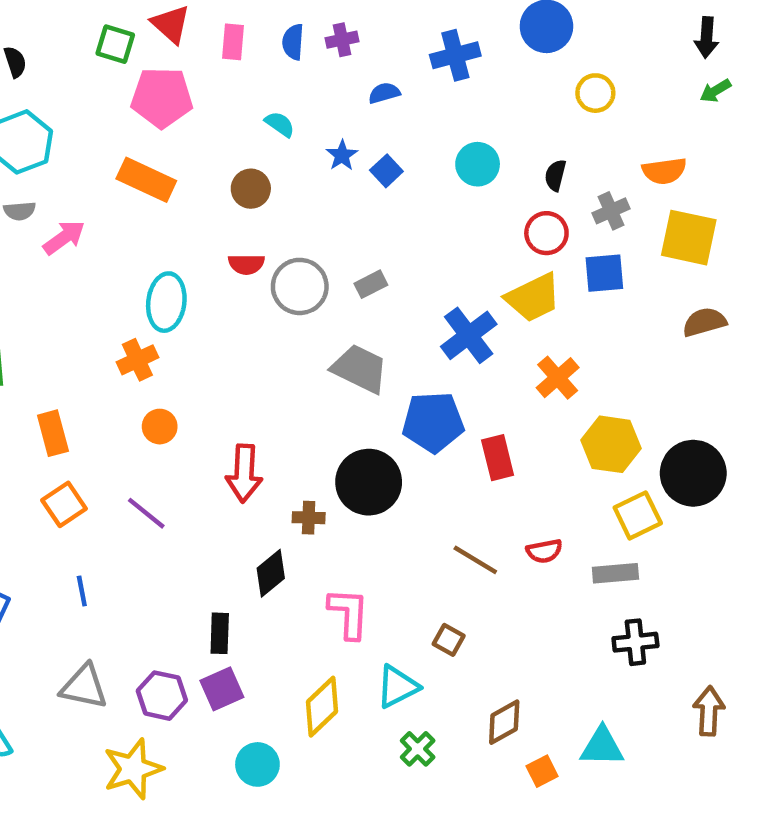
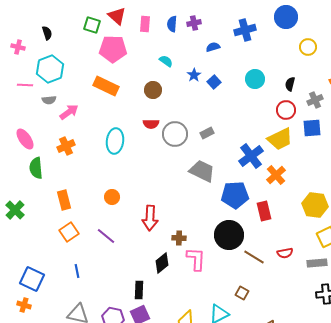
orange cross: (137, 360) -> (66, 146), moved
orange cross: (558, 378) -> (276, 175), moved
black circle: (369, 482) -> (229, 235), moved
pink L-shape: (349, 613) -> (196, 259), moved

